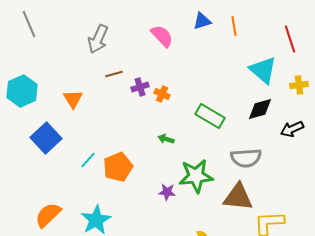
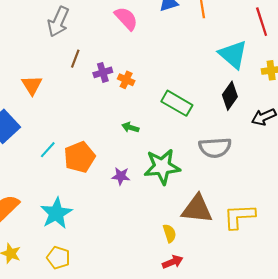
brown line: (114, 74) -> (75, 59), turned -54
black diamond: (260, 109) -> (230, 96), turned -40
purple star: (167, 192) -> (121, 176), moved
brown triangle: (238, 197) -> (197, 209), moved

